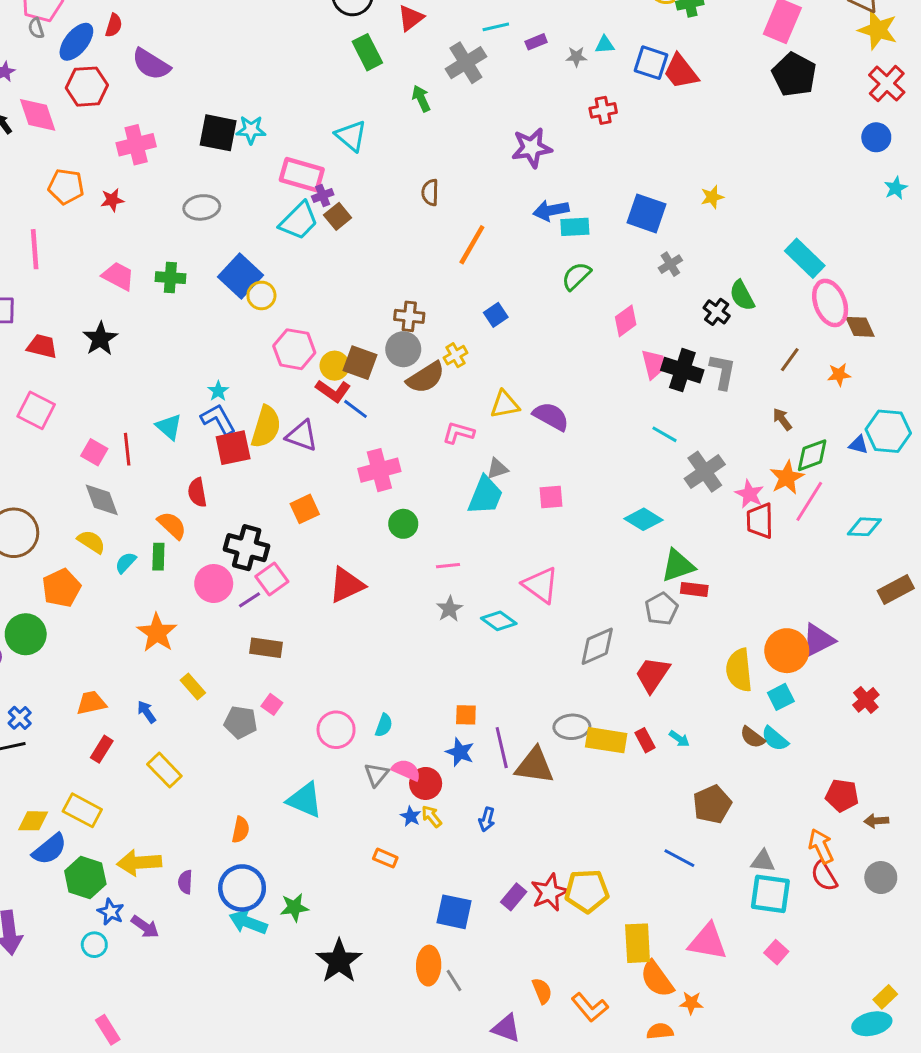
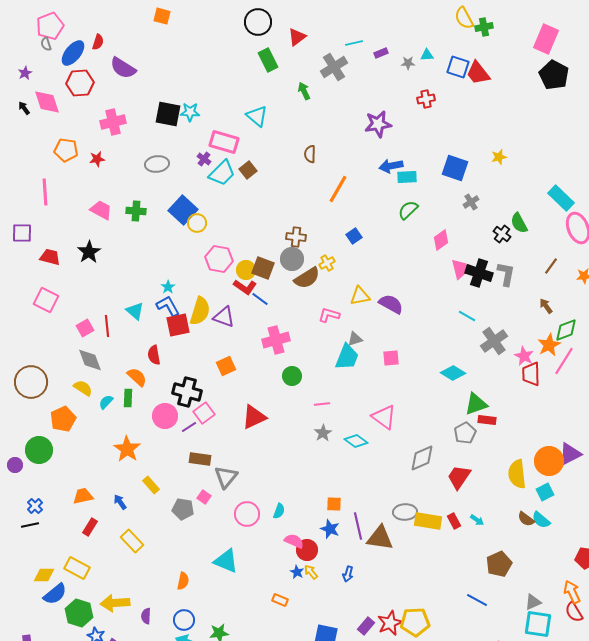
purple cross: (323, 195) -> (204, 159), moved, turned -32
pink square: (94, 452) -> (85, 328), turned 30
gray triangle: (376, 775) -> (226, 477), moved, size x1.4
gray triangle: (763, 861) -> (533, 602), turned -30
blue circle: (242, 888) -> (184, 620), size x0.7

